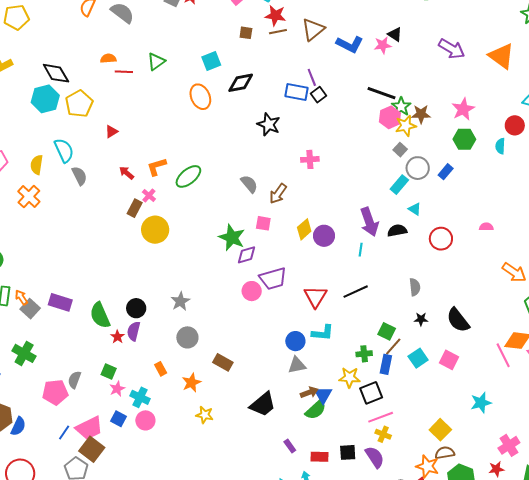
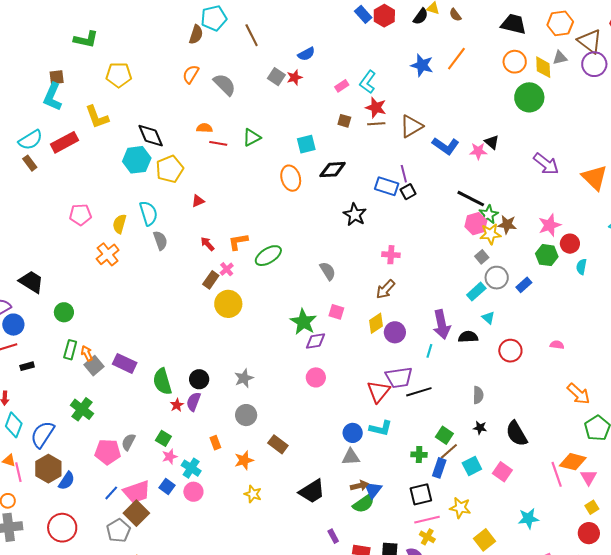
red circle: (515, 125) -> (570, 244), moved
brown arrow: (278, 194) -> (385, 289), moved
purple trapezoid: (273, 279) -> (399, 377), moved
yellow star: (350, 377) -> (460, 508), moved

